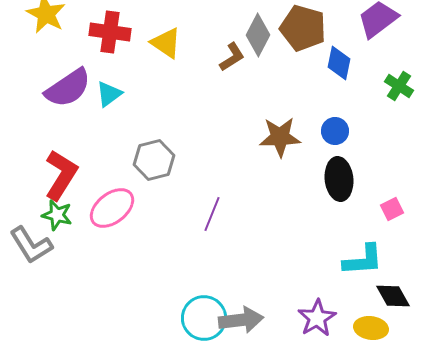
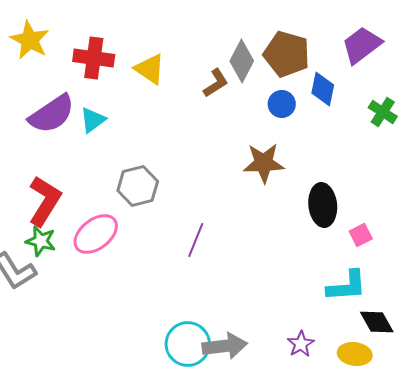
blue circle: (335, 131) -> (282, 104), moved
pink square: (392, 209) -> (361, 235), moved
purple star: (317, 318) -> (301, 344), size x0.7

